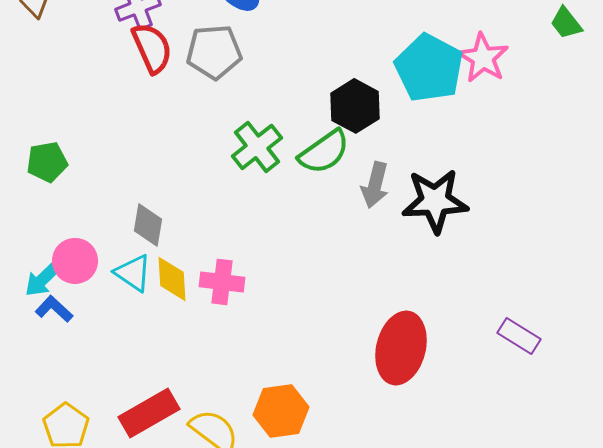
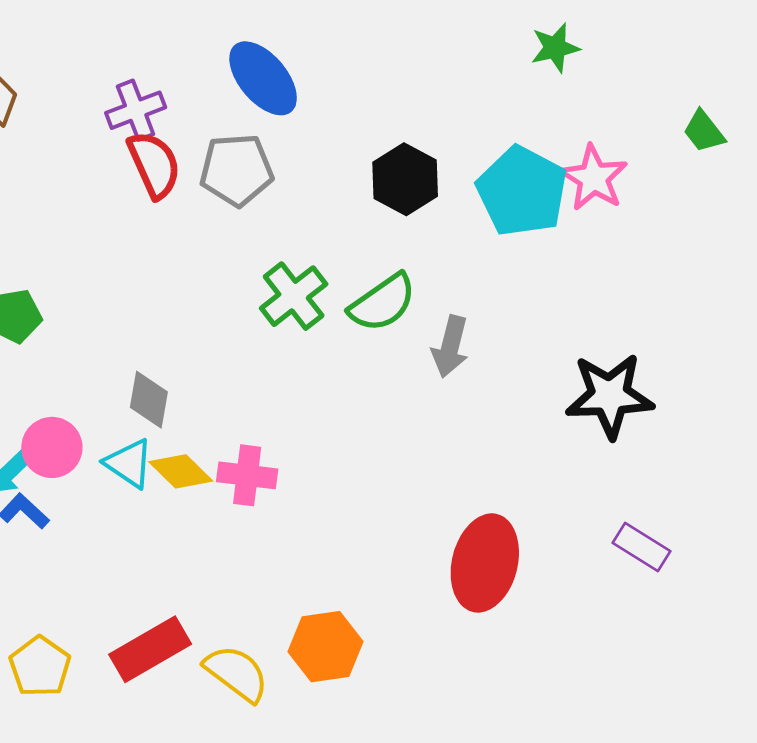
black hexagon: (355, 106) -> (405, 179), moved
black star: (435, 201) -> (610, 396), moved
yellow diamond: (172, 279) -> (181, 471), turned -42

